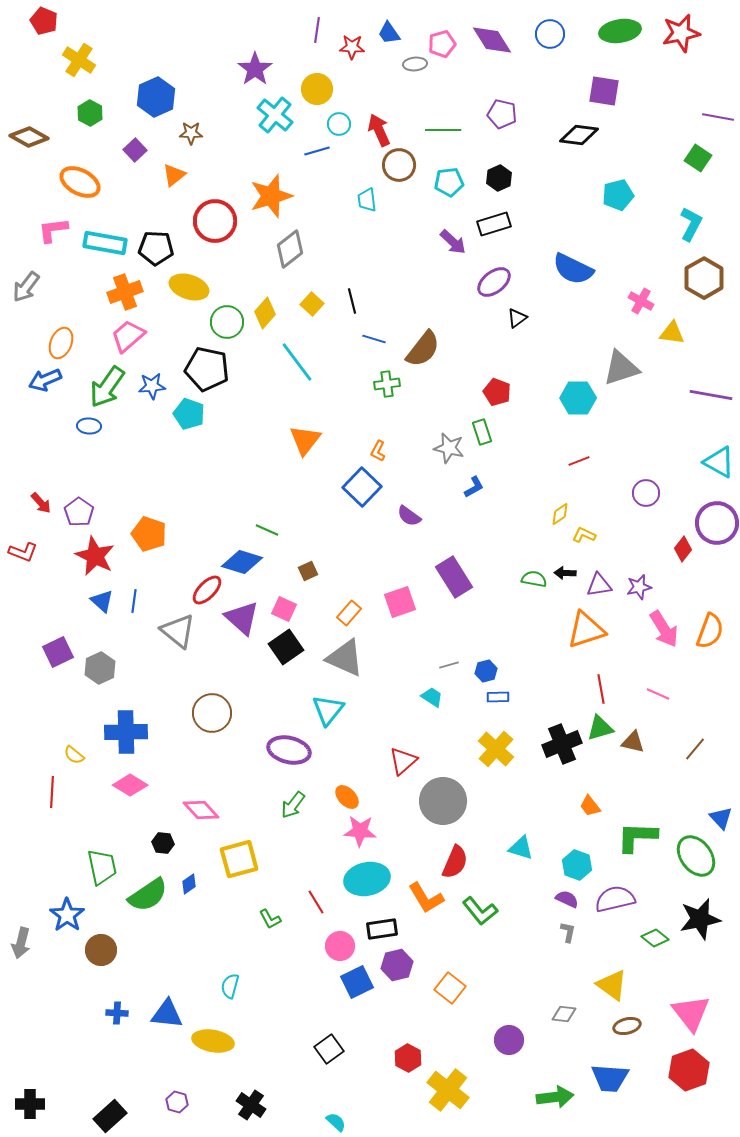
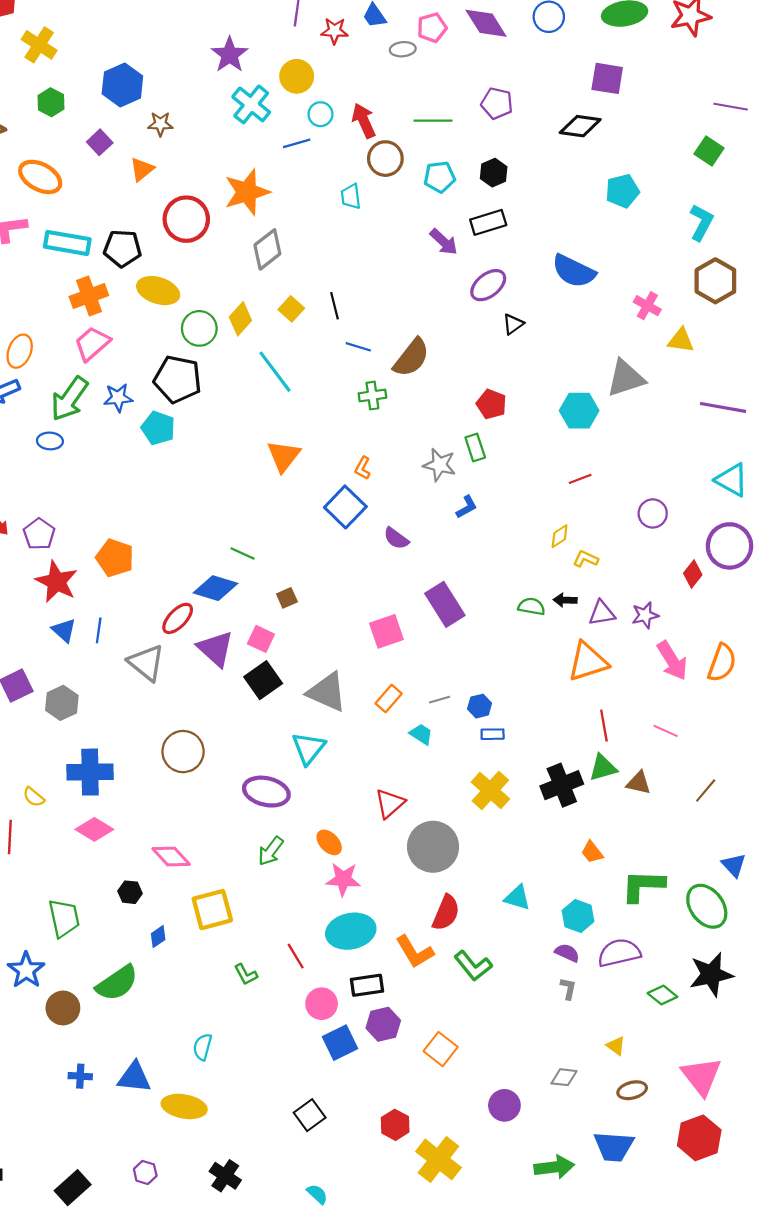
orange rectangle: (349, 613) -> (389, 699), moved
green semicircle: (148, 895) -> (117, 983), moved
yellow triangle: (612, 985) -> (616, 1046), size x0.6

